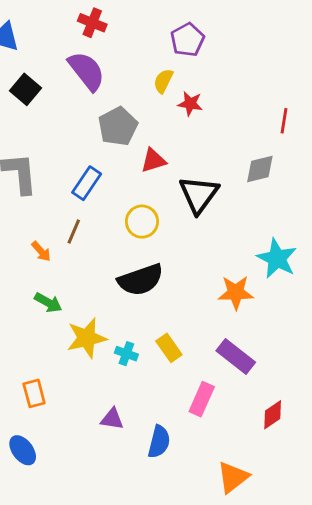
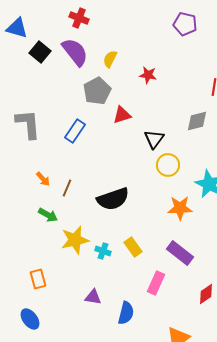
purple pentagon: (187, 40) -> (185, 24), moved, turned -30
yellow semicircle: (163, 81) -> (110, 59), moved
black square: (25, 89) -> (40, 52), moved
black triangle: (199, 195) -> (154, 139), size x0.7
yellow circle: (142, 222) -> (168, 165), moved
brown line: (74, 231) -> (67, 188), moved

